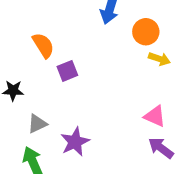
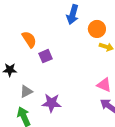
purple star: (75, 142) -> (52, 103), turned 30

